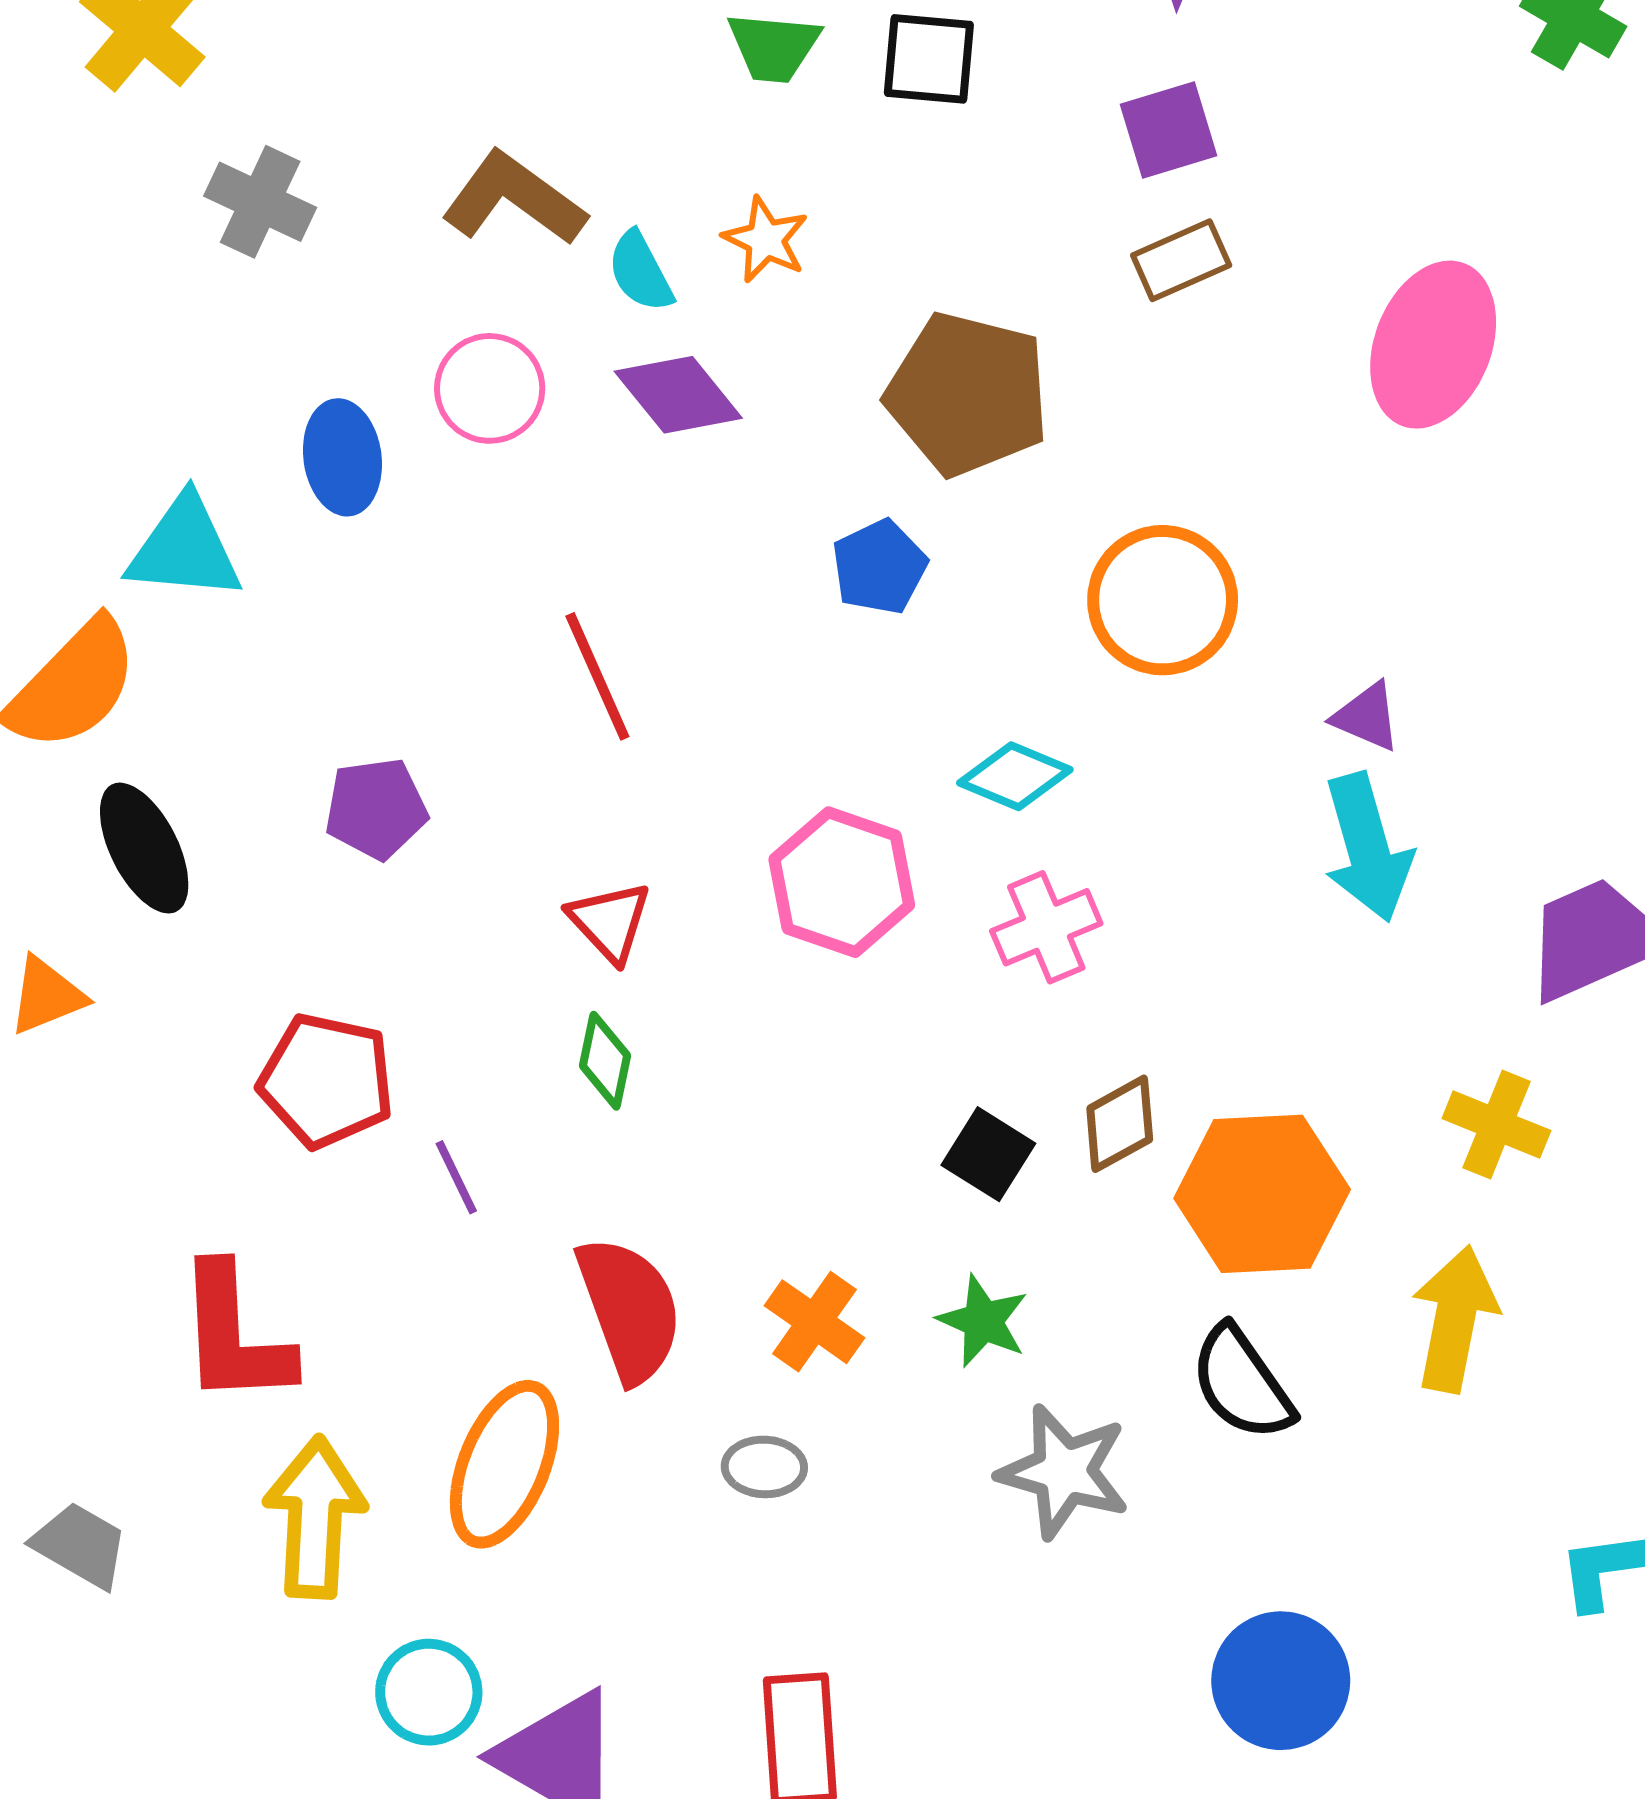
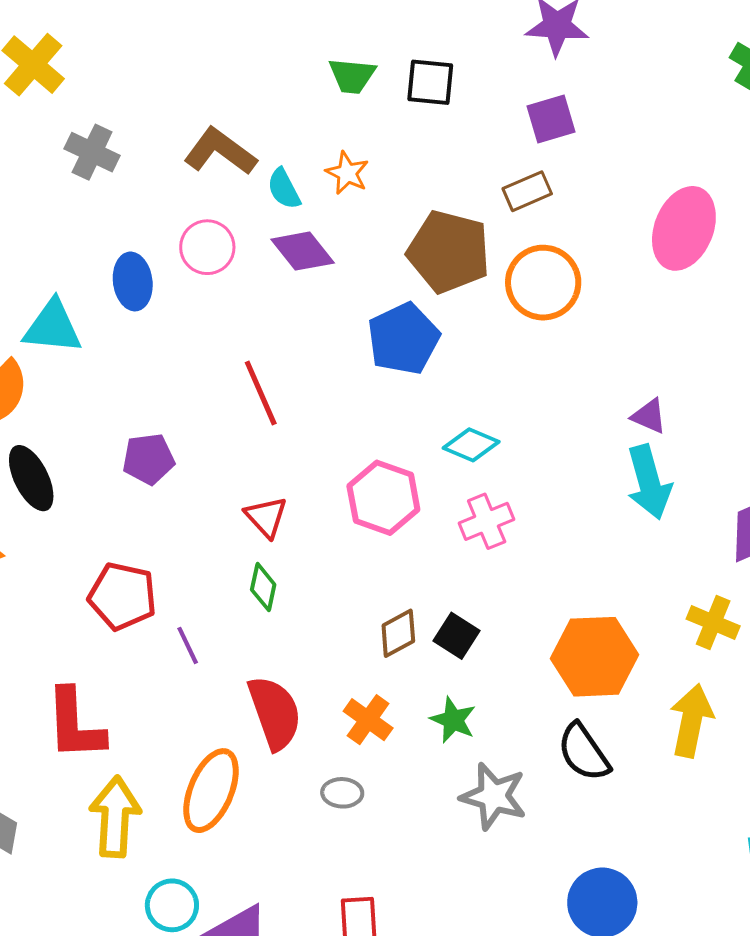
brown rectangle: (1181, 260) -> (527, 191), moved
blue pentagon: (879, 567) -> (403, 339), size x1.5
orange circle: (1163, 600) -> (543, 283), moved
brown diamond: (1120, 1124) -> (398, 633), moved

